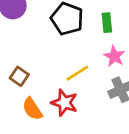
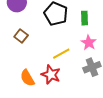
brown square: (19, 76) -> (21, 36), moved

